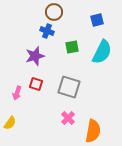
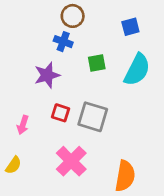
red square: (36, 84) -> (60, 113), moved
pink cross: (68, 118) -> (71, 161), moved, size x1.6

